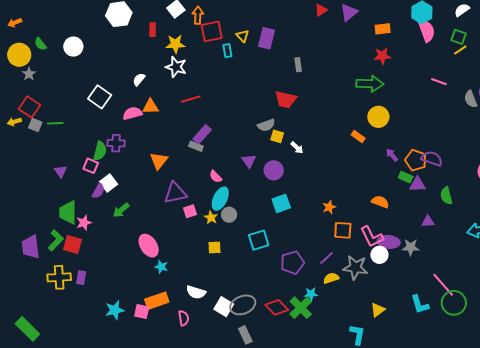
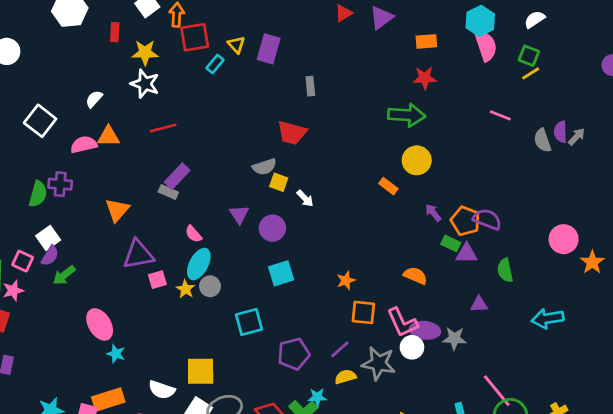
cyan rectangle: (227, 51) -> (215, 64), turned 48
pink square: (91, 166) -> (23, 261), moved
purple semicircle: (98, 191) -> (50, 256), moved
yellow square: (215, 248) -> (201, 371), moved, size x1.6

